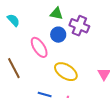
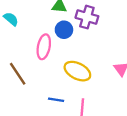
pink ellipse: (39, 47) -> (44, 47), turned 50

